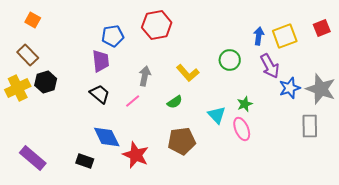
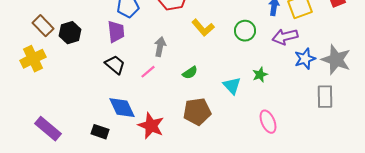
purple arrow: (270, 66) -> (285, 37), turned 105
yellow L-shape: (188, 73) -> (203, 28), moved
black hexagon: (46, 82) -> (70, 33), moved
pink ellipse: (242, 129) -> (268, 122), moved

